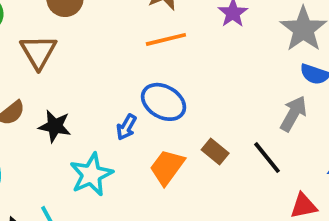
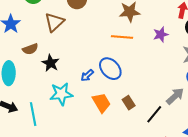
black line: (267, 158) -> (154, 114), turned 60
orange trapezoid: (167, 167) -> (101, 103), turned 95

